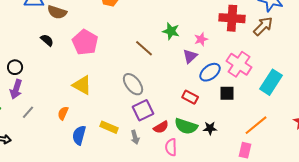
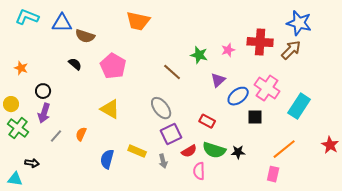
pink star: (201, 39) -> (228, 50), moved
red rectangle: (190, 97) -> (207, 121), moved
orange semicircle: (63, 113) -> (81, 134), moved

